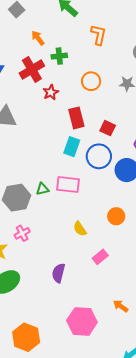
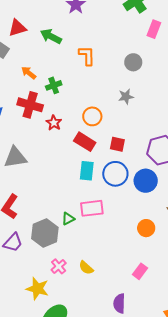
red cross: (32, 69) -> (30, 105), turned -30
orange circle: (91, 81) -> (92, 116), moved
red rectangle: (76, 118) -> (85, 142), turned -30
yellow semicircle: (80, 229) -> (86, 268), moved
purple semicircle: (58, 273) -> (119, 303), moved

